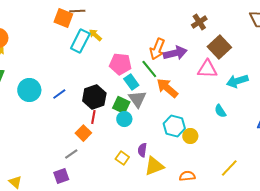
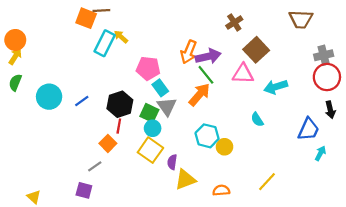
green line: (149, 69) -> (206, 75), moved
orange arrow: (167, 88) -> (199, 94), turned 90
yellow square: (122, 158) -> (150, 150), moved, size x1.6
purple square: (61, 176) -> (84, 190), turned 35

